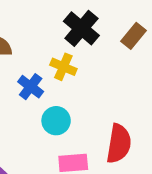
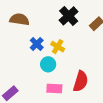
yellow cross: (63, 67) -> (58, 47), moved

